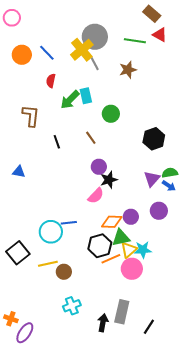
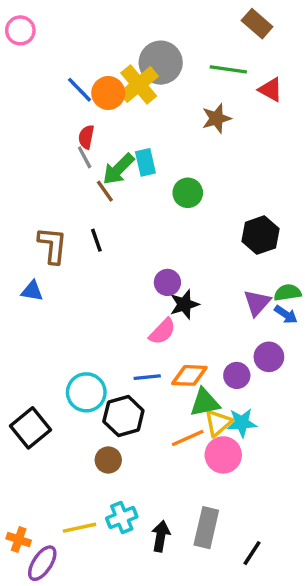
red triangle: (160, 35) -> (271, 90), moved
orange circle: (22, 55) -> (108, 93), moved
gray line: (95, 64) -> (85, 157), moved
brown L-shape: (31, 116) -> (52, 245), moved
brown line: (91, 138) -> (105, 191), moved
purple circle: (131, 217) -> (237, 375), moved
blue line: (69, 223) -> (147, 377), moved
black hexagon: (100, 246) -> (123, 416), moved
yellow line: (48, 264) -> (79, 528), moved
black arrow: (103, 323) -> (161, 536), moved

